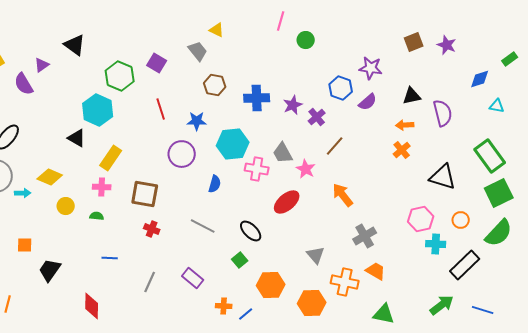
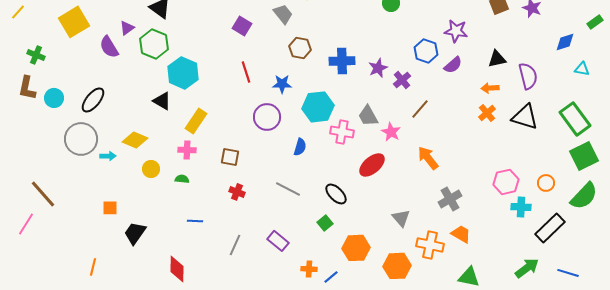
green hexagon: (120, 76) -> (154, 44), moved
black triangle: (443, 177) -> (525, 117), moved
brown square: (145, 194) -> (230, 157), size x0.7

